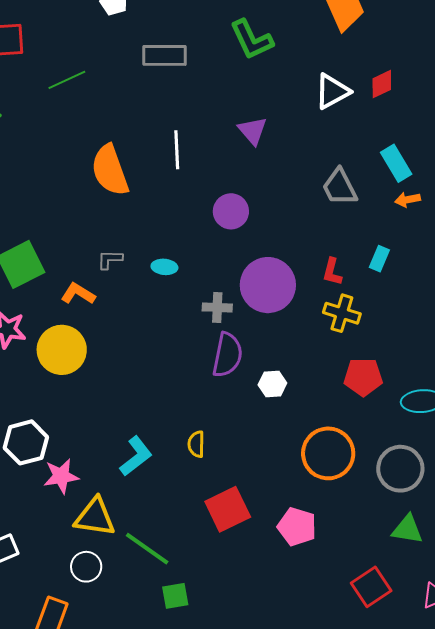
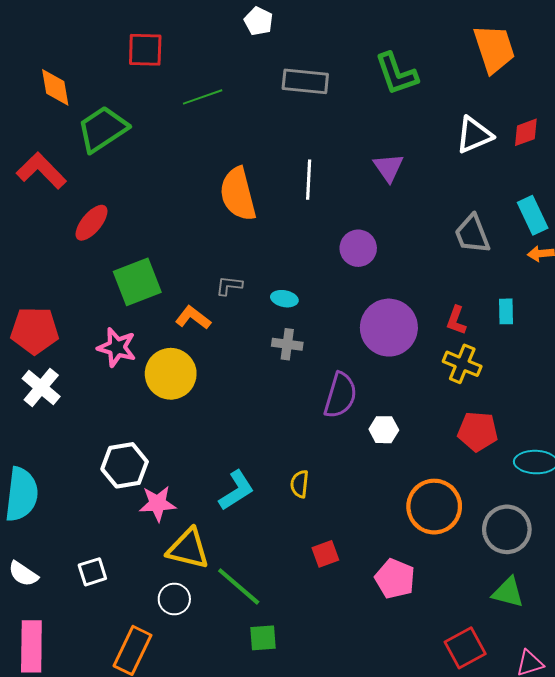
cyan rectangle: (379, 259) -> (506, 311), turned -30
gray cross: (217, 307) -> (287, 344), moved
red square: (228, 509) -> (325, 554), size x0.6

